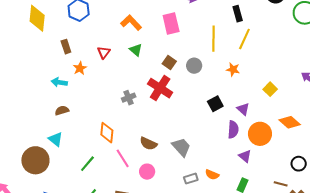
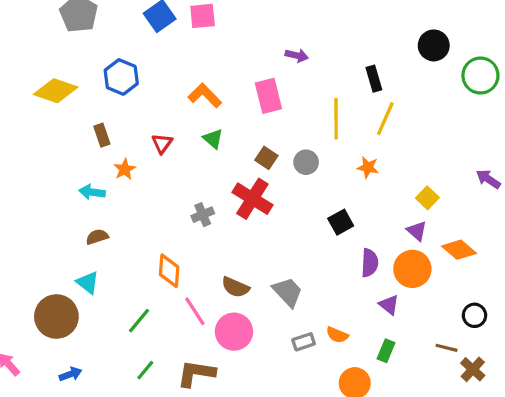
yellow diamond: (37, 18) -> (56, 91), turned -76
purple triangle: (243, 109) -> (417, 231), moved
pink circle: (147, 172) -> (234, 332), size x1.5

